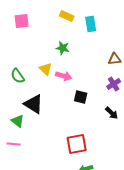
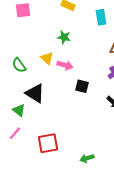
cyan rectangle: (91, 24) -> (101, 17), moved
pink line: (14, 144) -> (15, 133), turned -56
red square: (77, 144) -> (48, 143), moved

